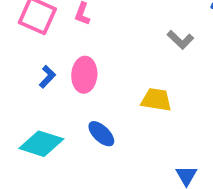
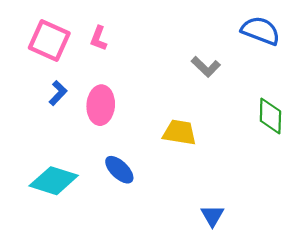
blue L-shape: (47, 77) -> (58, 93), moved

